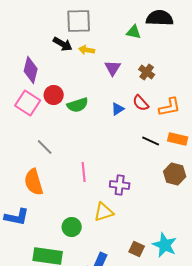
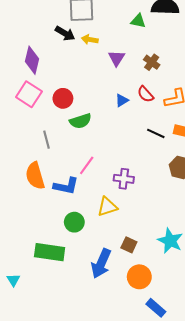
red circle: (54, 95) -> (63, 98), moved
green semicircle: (78, 105) -> (80, 121), moved
gray line: (45, 147) -> (46, 140), turned 30
pink line: (84, 172) -> (87, 165), turned 42
blue L-shape: (17, 217) -> (66, 186), moved
brown square: (137, 249) -> (129, 245), moved

